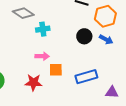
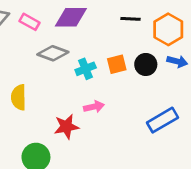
orange square: (56, 70) -> (117, 64), moved
red star: (33, 82) -> (66, 127), moved

